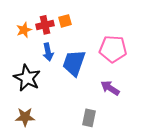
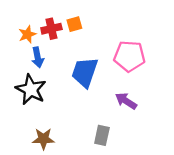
blue arrow: (48, 52) -> (38, 57), moved
brown star: (25, 117) -> (43, 139), moved

